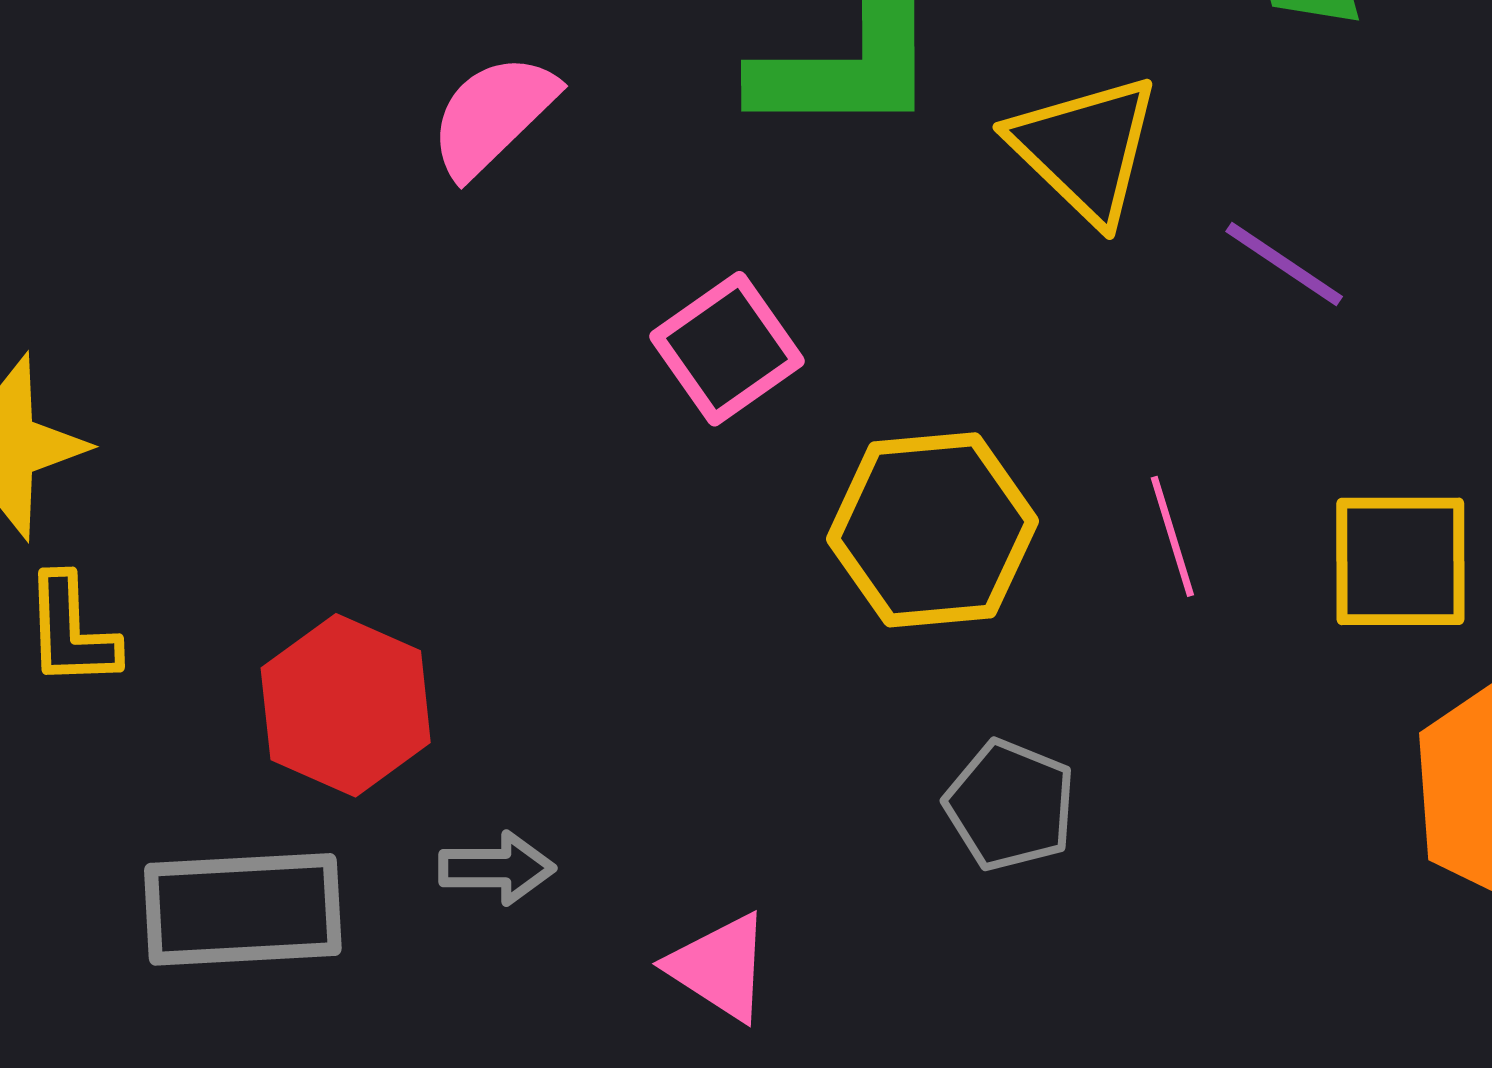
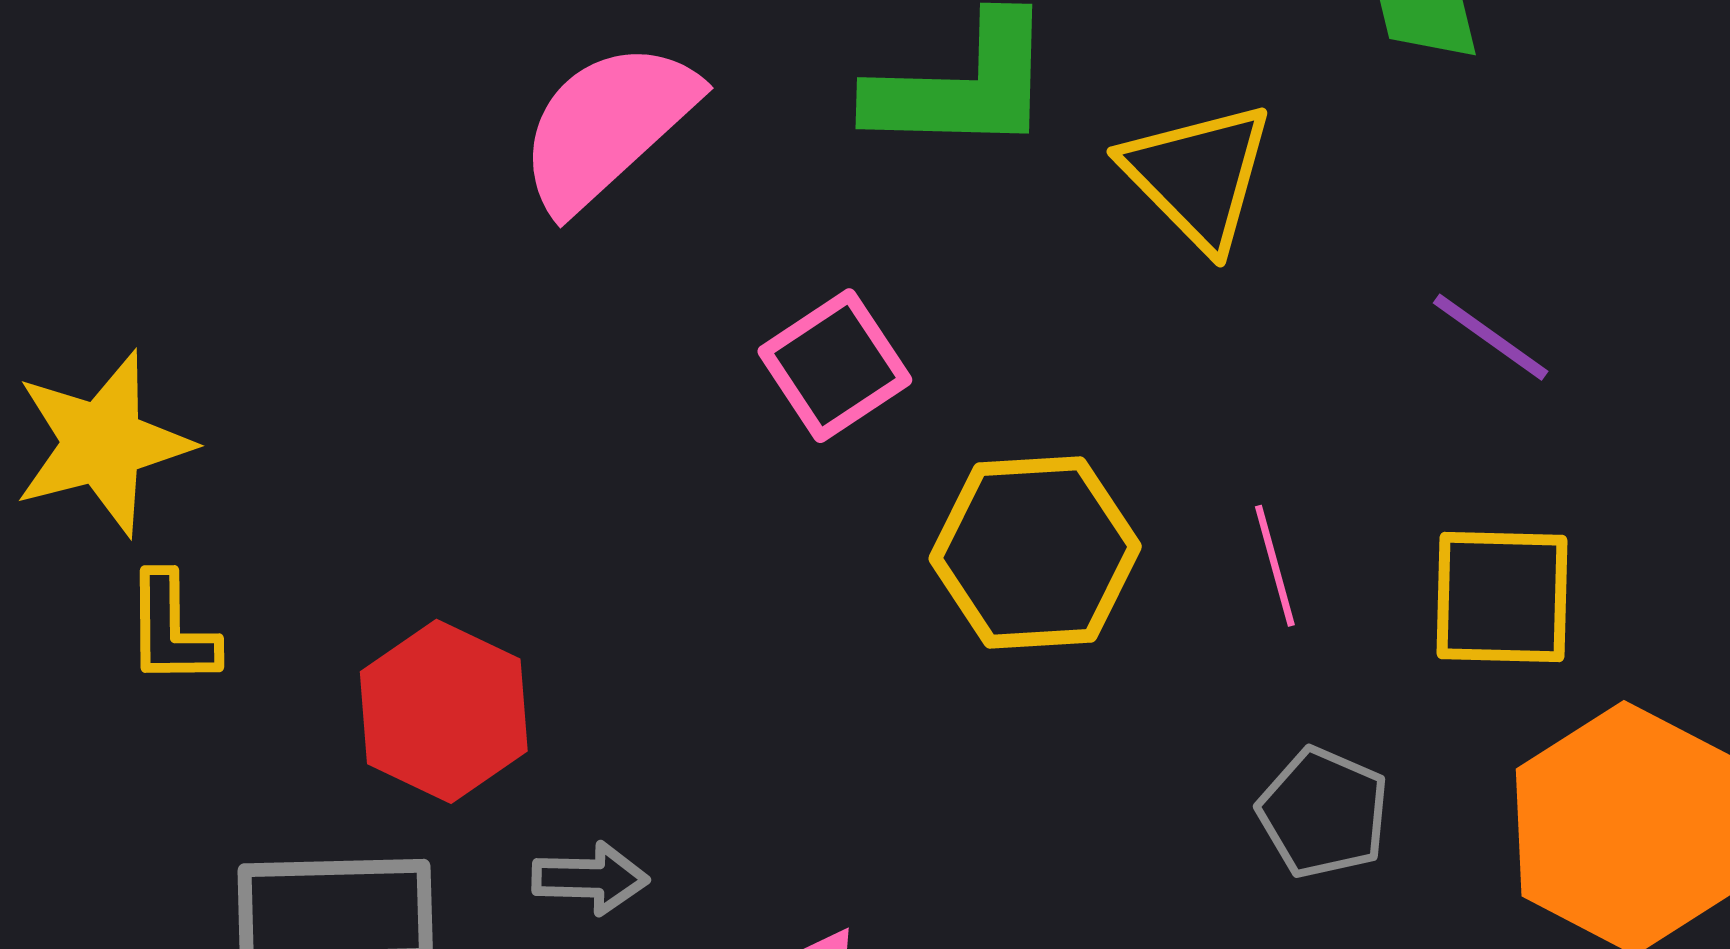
pink semicircle: (493, 115) -> (607, 126), size x1.4
purple line: (1284, 264) -> (1491, 337), moved
gray pentagon: (1010, 805) -> (1323, 813), moved

